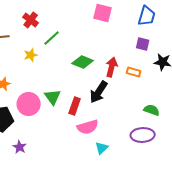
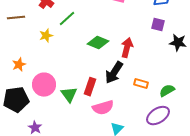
orange rectangle: (134, 72) -> (141, 84), moved
green triangle: (53, 97) -> (69, 95), moved
green semicircle: (152, 110) -> (167, 91), turned -49
purple ellipse: (143, 135) -> (158, 116), turned -30

